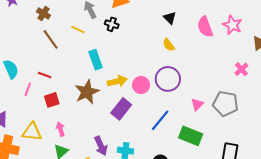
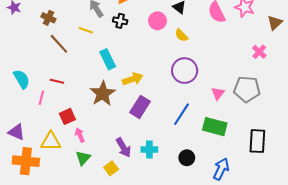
pink circle: (141, 85) -> (157, 21), moved
red square: (52, 100) -> (67, 116), moved

